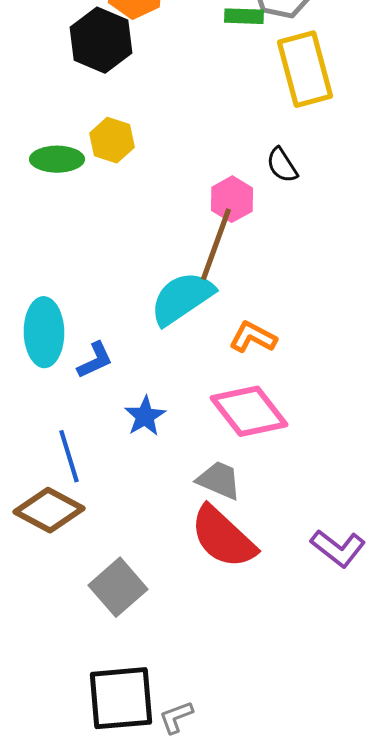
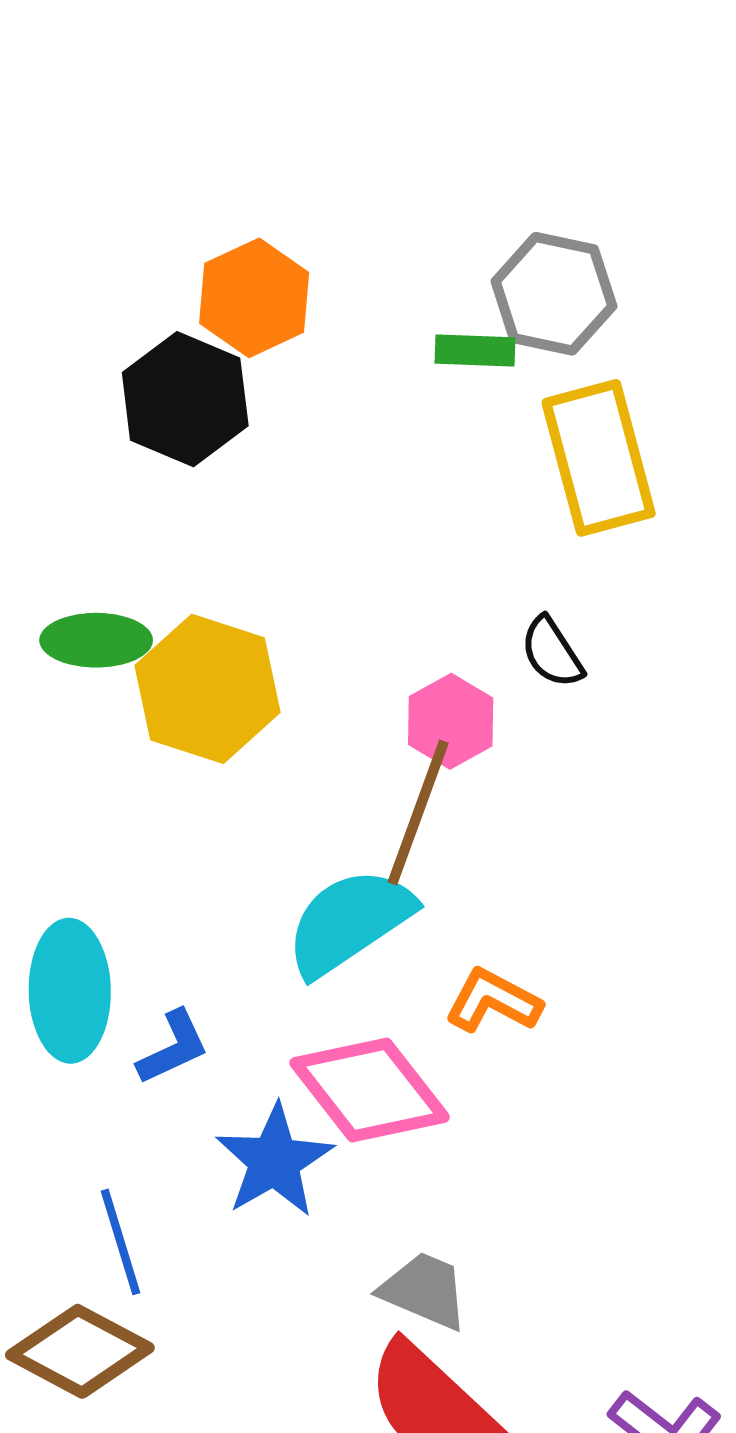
yellow hexagon: (112, 140) -> (208, 689), moved, size x1.6
pink diamond: (249, 411) -> (370, 1090), moved
blue star: (145, 416) -> (274, 1161), size x1.4

